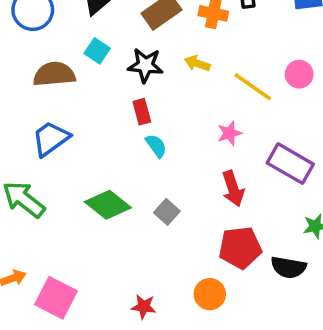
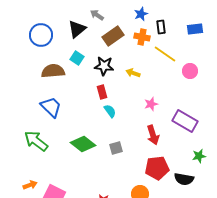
yellow arrow: (197, 63) -> (133, 73), moved
yellow line: (253, 87) -> (165, 54), moved
blue trapezoid: (51, 139) -> (51, 107), turned 80
gray square: (167, 212) -> (116, 148), turned 32

